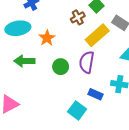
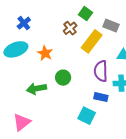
green arrow: (24, 61) -> (36, 89), moved
purple semicircle: (87, 62) -> (101, 71), moved

